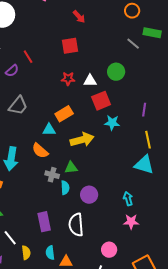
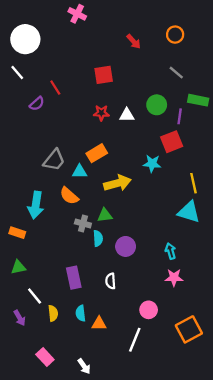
red arrow: (79, 17) -> (134, 41), moved
green rectangle: (152, 33) -> (198, 100), moved
red square: (101, 101) -> (172, 142), moved
gray trapezoid: (18, 106) -> (54, 160), moved
purple line: (144, 110) -> (180, 116), moved
white semicircle: (76, 225) -> (111, 281), size x0.6

